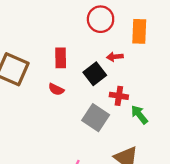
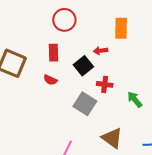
red circle: (101, 19) -> (64, 20), moved
green arrow: (139, 115) -> (135, 100), moved

